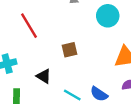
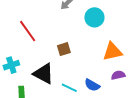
black triangle: (44, 76) -> (44, 74), size x1.6

